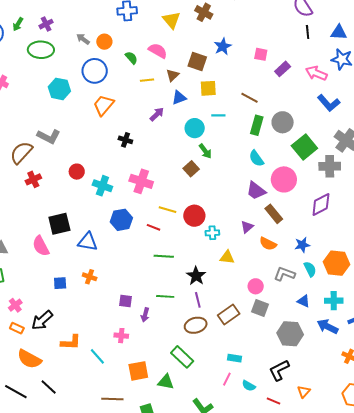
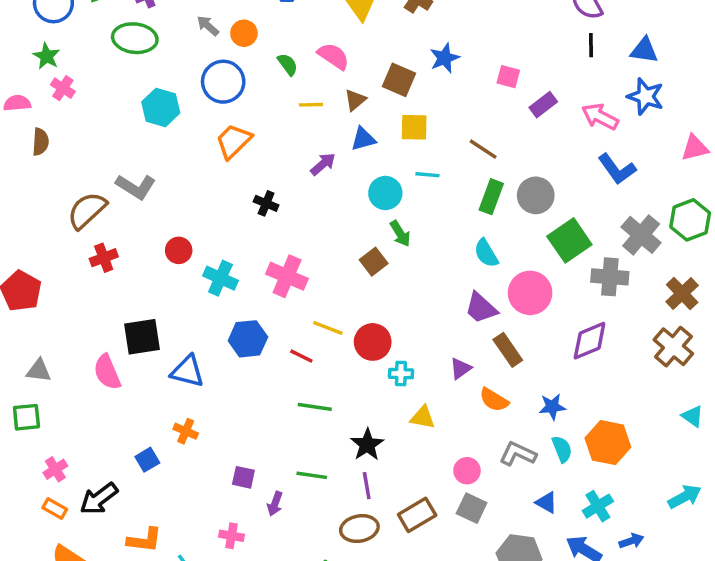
blue square: (60, 283) -> (147, 460), moved, turned -32
cyan cross: (334, 301) -> (598, 506), turned -36

